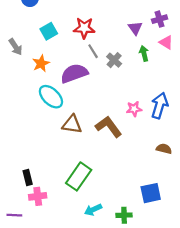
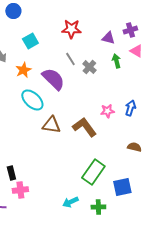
red star: (84, 28) -> (71, 29), moved
purple triangle: (135, 28) -> (108, 38), turned -40
purple semicircle: (74, 73) -> (53, 79), turned 65
blue arrow: (160, 106) -> (130, 108), size x0.7
green rectangle: (79, 176) -> (93, 172), moved

